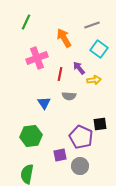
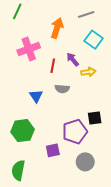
orange arrow: (64, 38) -> (57, 28), turned 48
purple pentagon: (81, 137) -> (75, 132), turned 30
gray circle: (80, 166) -> (85, 162), moved

